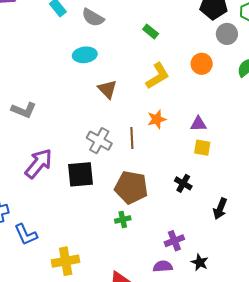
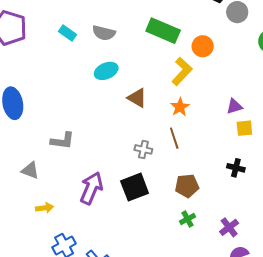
green rectangle: (151, 32) -> (163, 31), size x2.0
orange circle: (202, 64) -> (203, 46), moved
orange star: (157, 119) -> (180, 107), moved
gray cross: (99, 141) -> (143, 149), size x0.7
brown pentagon: (131, 187) -> (187, 186), size x0.7
purple cross: (174, 241) -> (229, 227), moved

